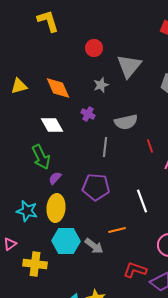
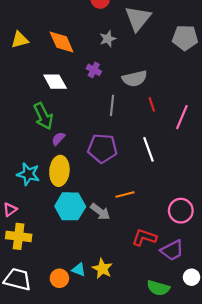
red line: (150, 146) -> (152, 104), moved
white line: (142, 201) -> (149, 149), moved
yellow cross: (35, 264) -> (19, 236), moved

